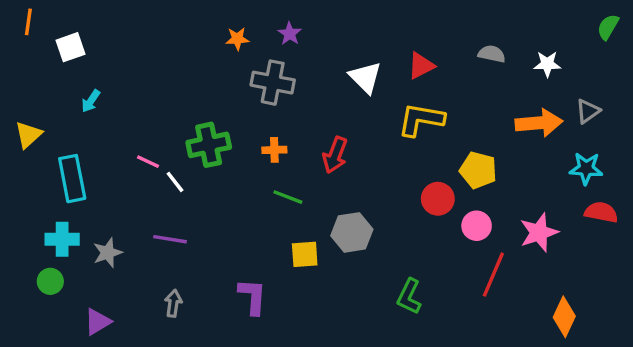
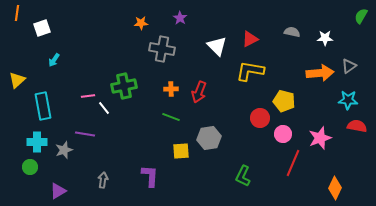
purple star: (290, 34) -> (180, 18), moved
orange cross: (274, 150) -> (171, 89), moved
pink line: (148, 162) -> (88, 96), turned -32
purple line: (170, 239) -> (85, 134), moved

